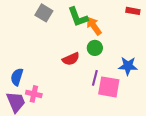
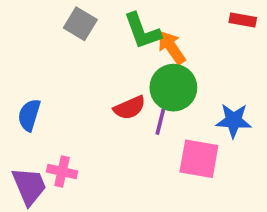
green circle: (95, 48) -> (173, 88), size x1.6
blue semicircle: (17, 77) -> (29, 115), moved
purple line: (95, 78) -> (161, 120), moved

